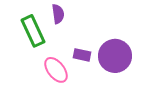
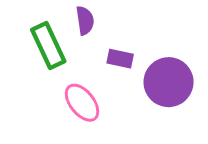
purple rectangle: (82, 55) -> (120, 59), moved

